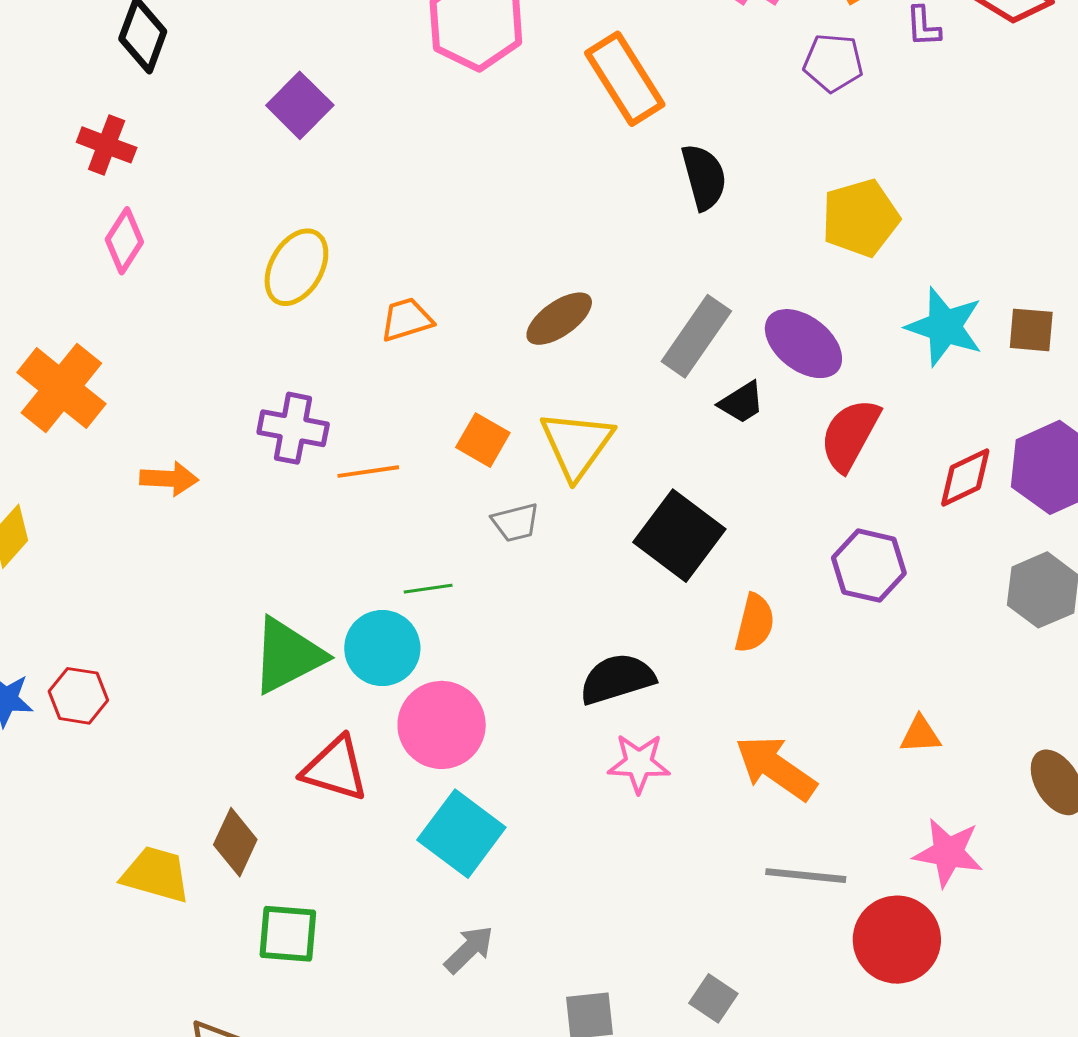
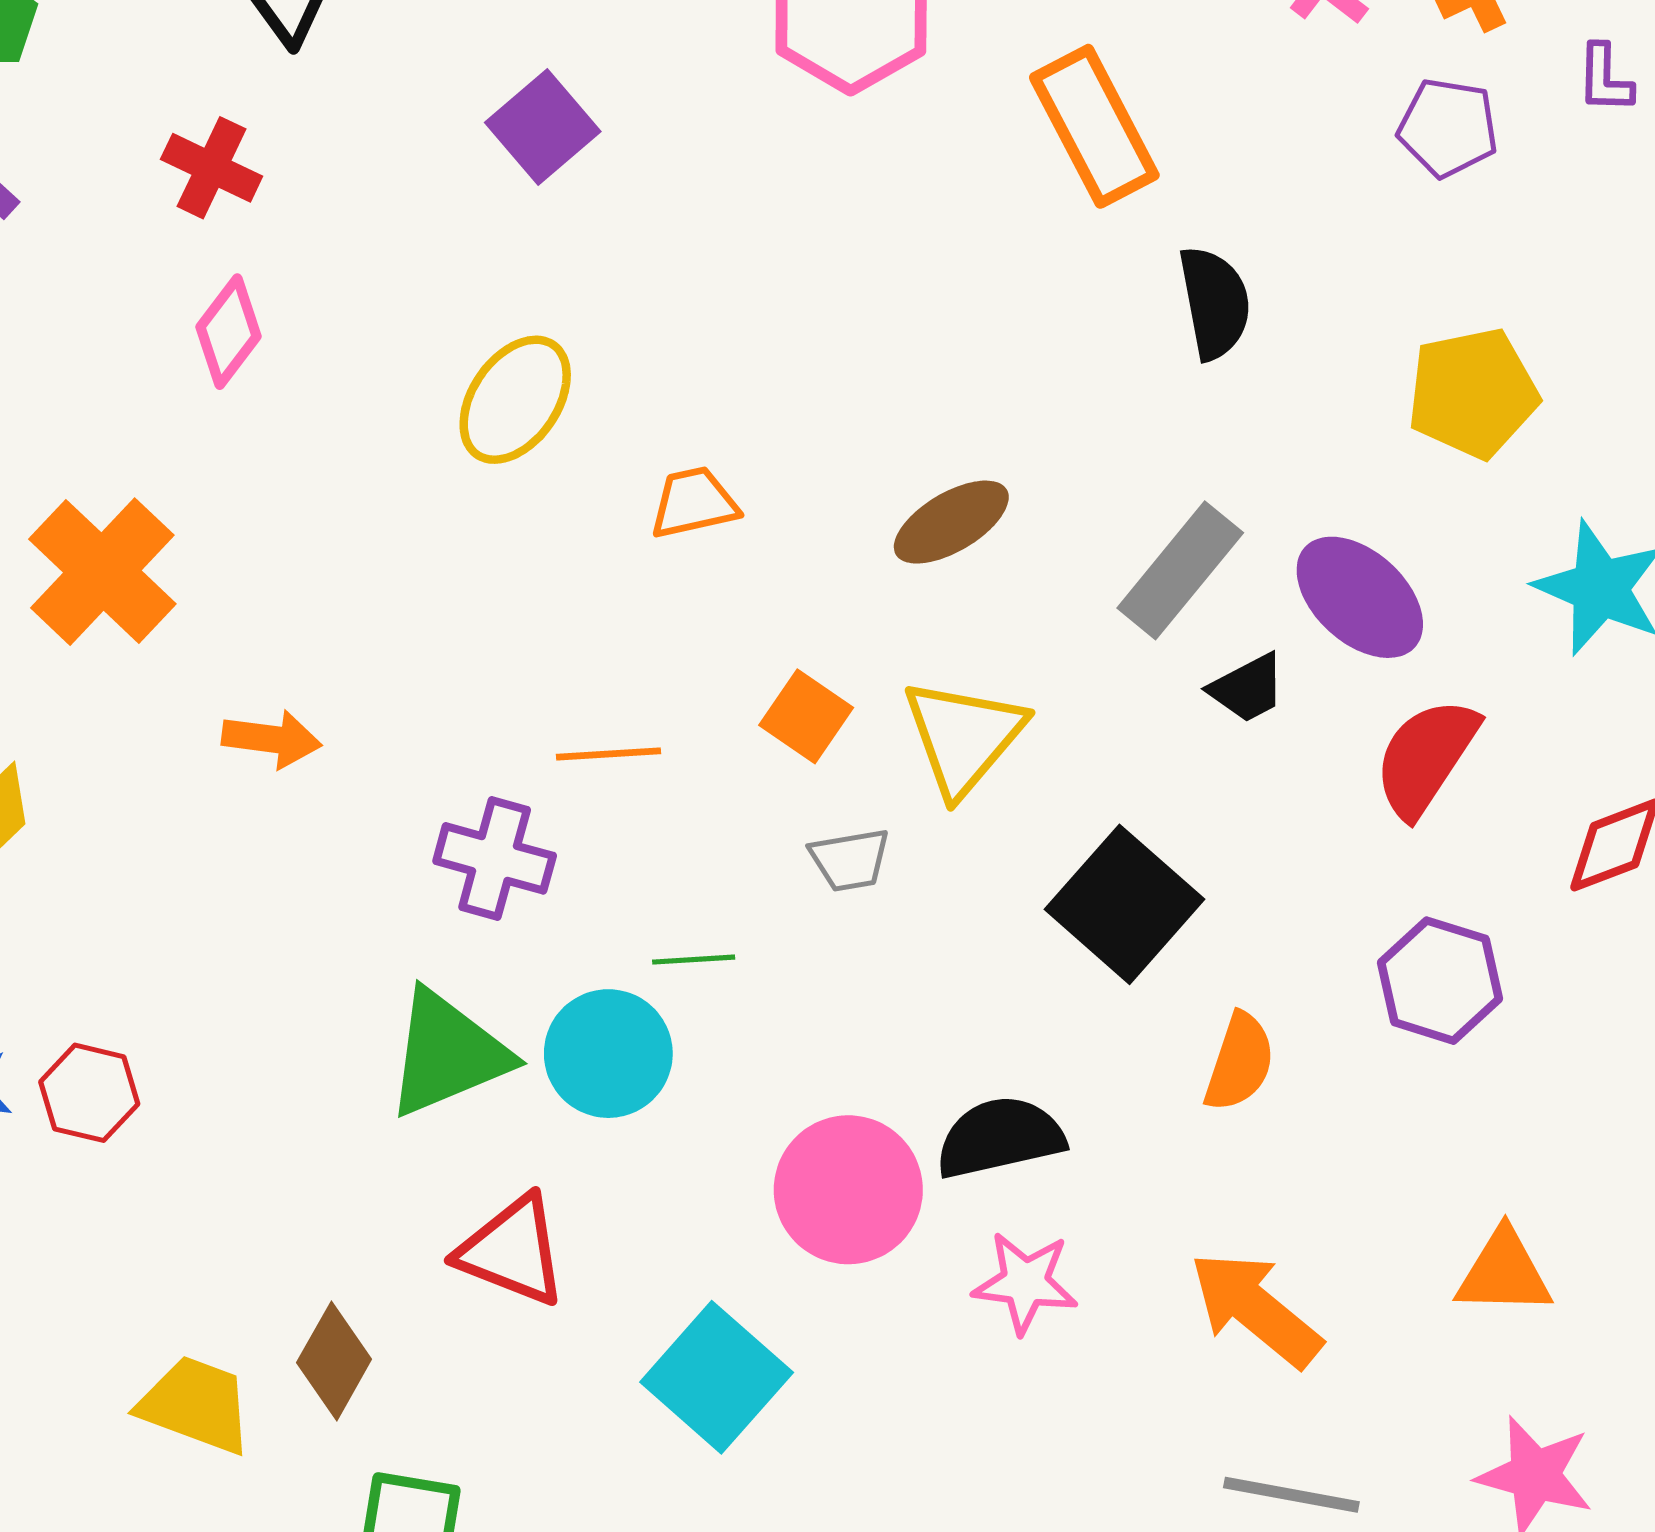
purple cross: (293, 428) -> (495, 858), moved
pink circle: (442, 725) -> (848, 1190), moved
orange triangle: (920, 735) -> (1504, 1273), size x1.4

